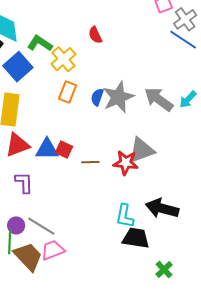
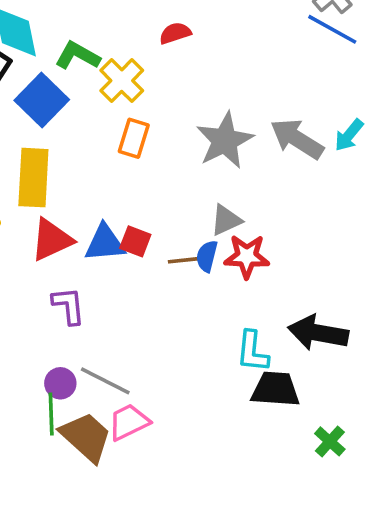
red semicircle: (95, 35) -> (175, 33), turned 102
blue semicircle: (97, 97) -> (207, 256), moved
gray triangle: (141, 150) -> (226, 220), moved, size x0.7

